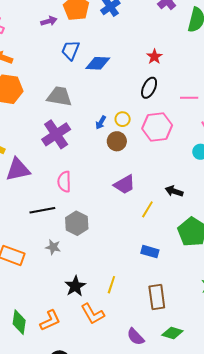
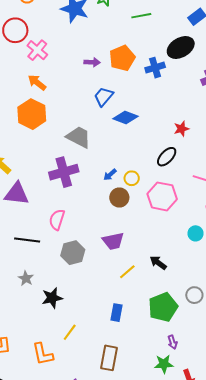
gray hexagon: (77, 223) -> (73, 253), moved
blue rectangle: (150, 252) -> (117, 313), turned 66
black star: (75, 286) -> (52, 298), moved

